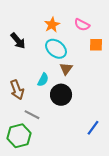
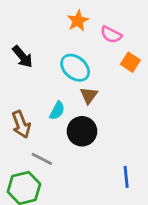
orange star: (52, 25) -> (78, 21), moved
orange square: (96, 45) -> (130, 62), turned 32
blue line: (93, 128) -> (126, 177), turned -42

